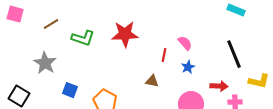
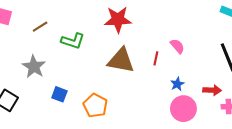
red star: (125, 34) -> (118, 19), moved
blue star: (188, 67) -> (177, 84), moved
brown triangle: (152, 81) -> (121, 60), moved, size x2.0

